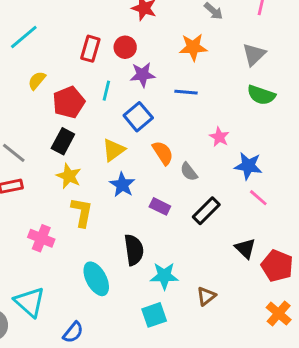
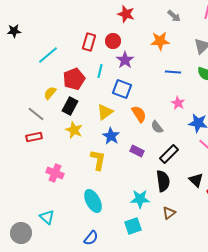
cyan line: (24, 37) -> (48, 55), moved
purple star: (143, 75) -> (125, 60), turned -30
yellow semicircle: (37, 81) -> (50, 93), moved
blue line: (186, 92) -> (173, 72), moved
blue square: (138, 117) -> (122, 89), turned -30
yellow L-shape: (82, 212) -> (98, 160), moved
black semicircle: (134, 250) -> (163, 181), moved
cyan triangle: (30, 302) -> (47, 217), size x0.7
blue semicircle: (73, 332) -> (91, 238), moved

